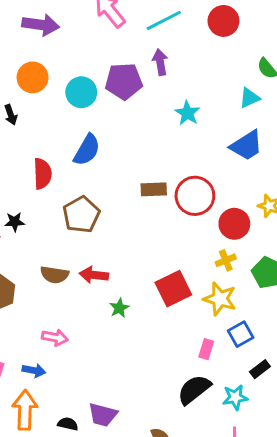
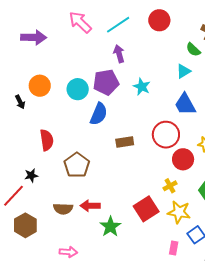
orange circle: (33, 77) -> (40, 86), moved
purple pentagon: (124, 81) -> (106, 82), moved
cyan circle: (81, 92) -> (78, 89), moved
blue trapezoid: (246, 145) -> (185, 104), turned 100
blue semicircle: (87, 150) -> (99, 114), moved
red circle: (195, 196) -> (166, 135), moved
yellow cross: (226, 260) -> (170, 186), moved
green star: (119, 308) -> (110, 227), size x1.5

